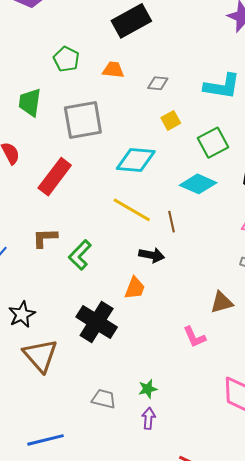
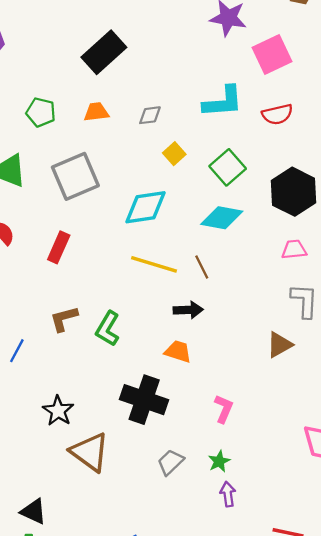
red rectangle: (55, 177) -> (59, 247), size x0.7
orange trapezoid: (135, 288) -> (178, 351), turned -80
pink L-shape: (194, 337) -> (224, 409), moved, turned -120
gray trapezoid: (104, 399) -> (171, 462), moved, turned -45

